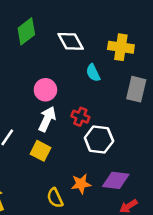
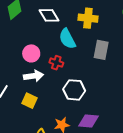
cyan semicircle: (93, 73) -> (67, 39), size x1.5
red cross: (80, 117) -> (56, 63), moved
white arrow: (47, 119) -> (34, 76), turned 60

